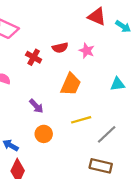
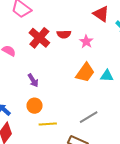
red cross: (34, 57) -> (39, 38), size x1.5
orange trapezoid: (71, 84) -> (85, 73), moved
yellow line: (81, 120) -> (48, 124), moved

